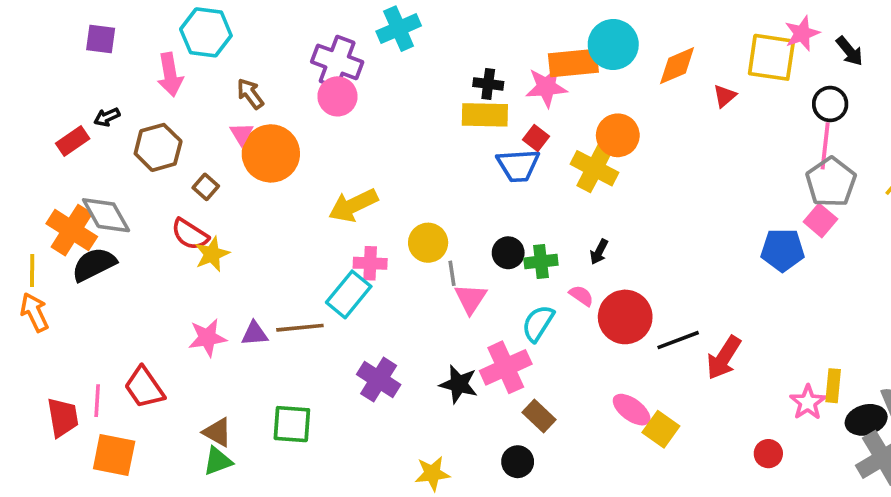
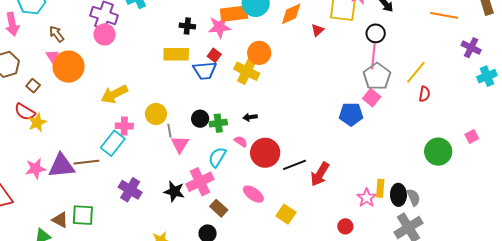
yellow rectangle: (485, 115) -> (176, 54), moved
black arrow: (599, 252) -> (250, 117), turned 56
purple triangle: (255, 334) -> (61, 166), size x1.8
pink ellipse: (632, 410) -> (253, 194), moved
black ellipse: (866, 420) -> (398, 195), moved, turned -75
brown triangle: (217, 432) -> (60, 220), moved

